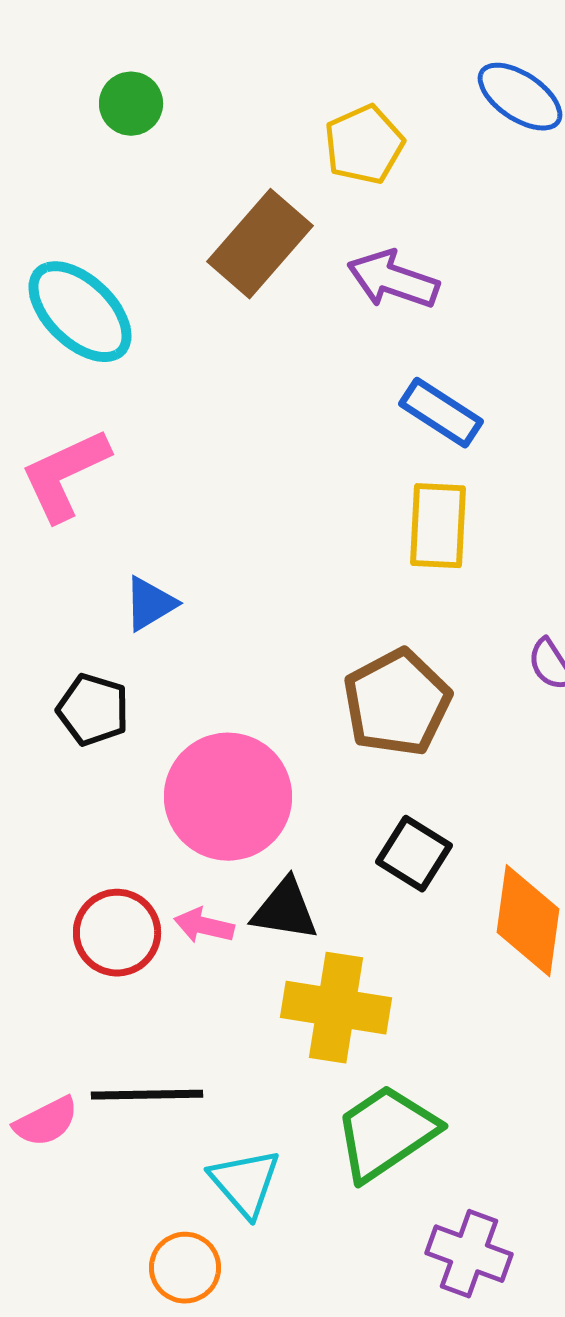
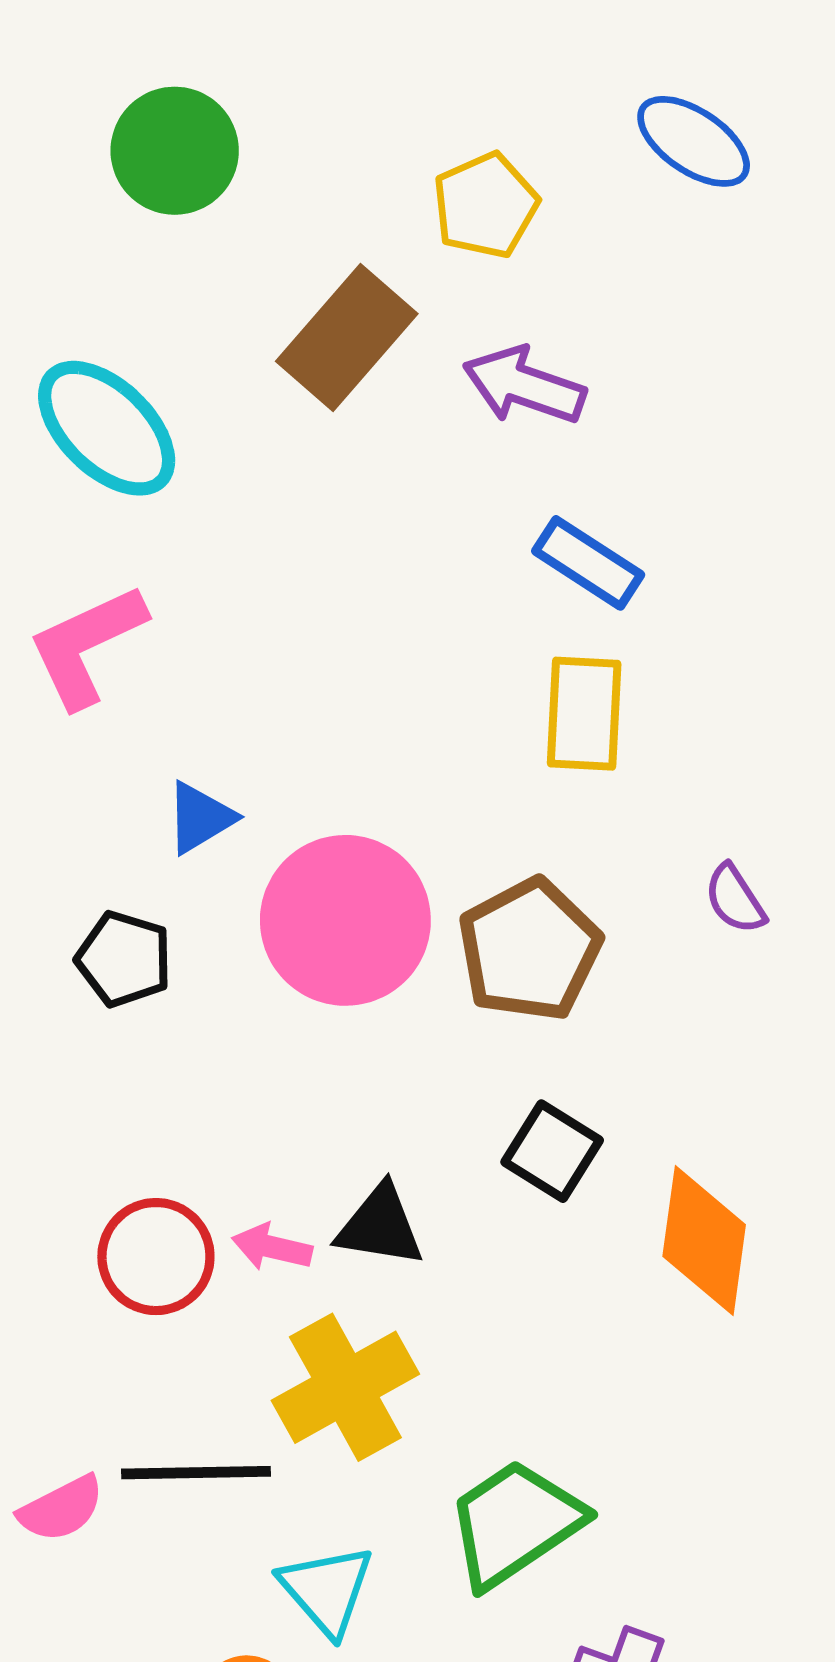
green circle: (131, 104) -> (175, 151), size x1.5
pink circle: (228, 797) -> (345, 920), moved
yellow cross: (336, 1008) -> (345, 1387), moved, turned -38

